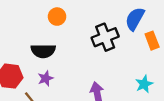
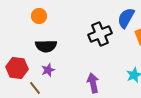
orange circle: (57, 17) -> (39, 16), moved

